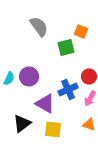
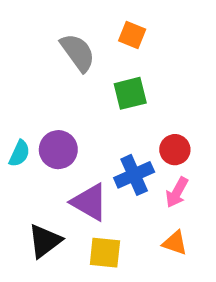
orange square: (81, 32) -> (132, 35), moved

